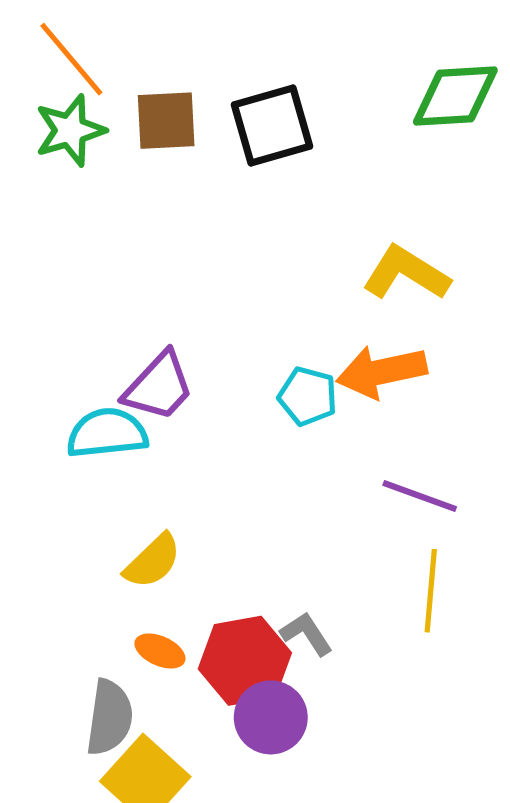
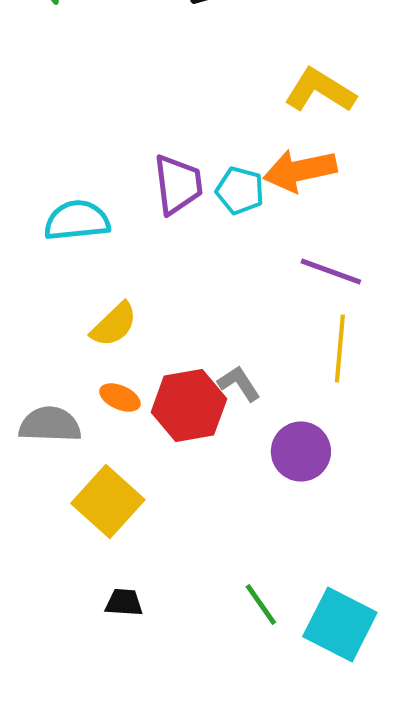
purple trapezoid: (159, 386) -> (178, 184), moved, turned -50
gray semicircle: (110, 717) -> (50, 424), moved, turned -96
purple circle: (271, 717) -> (301, 452), moved

